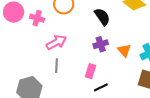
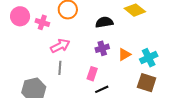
black semicircle: (102, 17) -> (104, 22), turned -66
orange triangle: (124, 50) -> (124, 54), turned 40

